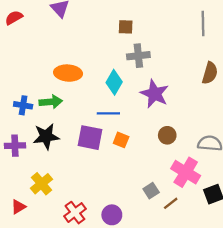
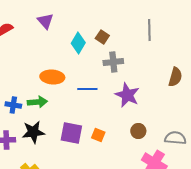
gray line: (203, 23) -> (149, 30), moved
brown square: (126, 27) -> (102, 37), turned 32
cyan diamond: (114, 82) -> (78, 43), moved
blue line: (108, 113) -> (87, 89), moved

